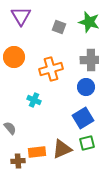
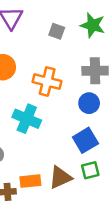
orange cross: (51, 69) -> (47, 82), turned 30
cyan cross: (34, 100) -> (27, 119), size x1.6

